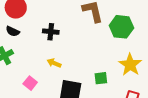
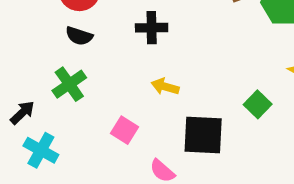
green square: (101, 78) -> (258, 104), turned -32

